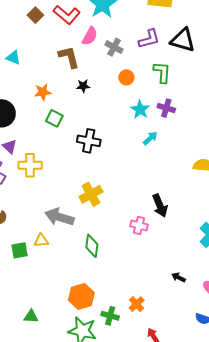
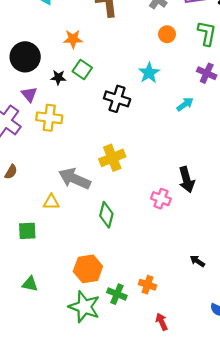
black star: (83, 86) -> (58, 77), moved
cyan star: (140, 110) -> (149, 73), moved
green square: (20, 250) -> (27, 231), moved
orange cross: (137, 304) -> (148, 285), turned -35

